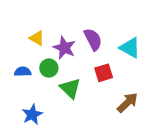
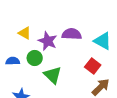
purple semicircle: (93, 39) -> (72, 34), turned -60
red square: (104, 73) -> (93, 66), moved, turned -35

